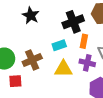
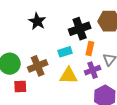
purple cross: (87, 63) -> (93, 70), turned -35

